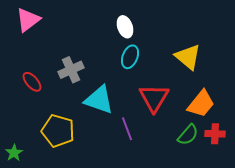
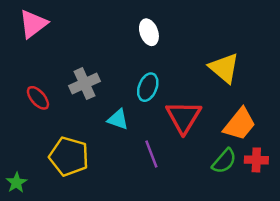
cyan ellipse: (130, 57) -> (148, 87), moved
cyan triangle: (99, 100) -> (118, 119), size x0.6

